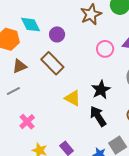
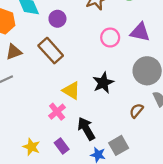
black arrow: (98, 116) -> (86, 129), moved
pink cross: (27, 122) -> (57, 112), moved

